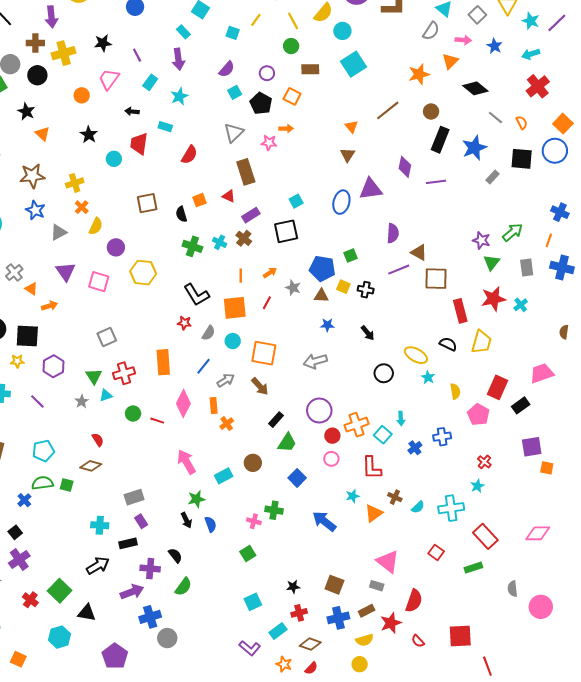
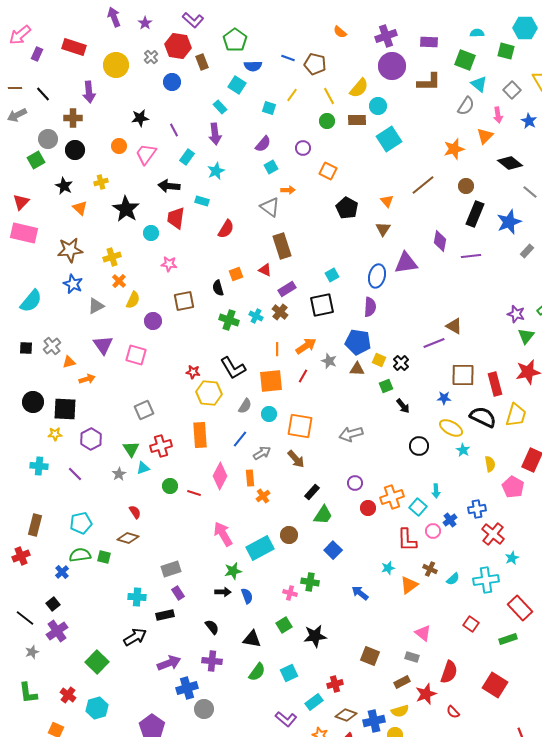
pink arrow: (463, 40) -> (498, 115), turned 77
yellow cross: (64, 53) -> (101, 182), moved, size x0.6
brown rectangle: (310, 69) -> (357, 120), moved
orange circle: (82, 95) -> (119, 146), moved
black pentagon: (261, 103) -> (347, 208), moved
black arrow: (132, 111) -> (169, 186), size x1.5
orange arrow: (286, 129) -> (288, 190), moved
gray triangle: (234, 133) -> (270, 207), turned -40
black star: (89, 135) -> (126, 209), size x1.5
pink star: (269, 143) -> (169, 264), moved
brown square: (147, 203) -> (184, 301), moved
purple semicircle: (393, 233) -> (370, 307), moved
green square: (350, 255) -> (386, 386), moved
yellow hexagon: (143, 273) -> (209, 393), moved
orange arrow: (270, 273) -> (306, 346), size x1.5
brown square: (436, 279) -> (463, 375), moved
orange triangle: (31, 289) -> (69, 362), turned -48
black cross: (366, 290) -> (401, 363), turned 35
red star: (184, 323) -> (193, 372), moved
blue star: (327, 325) -> (444, 398), moved
black semicircle: (448, 344) -> (483, 417), size x1.5
purple circle: (319, 410) -> (355, 483), size x0.6
pink circle: (331, 459) -> (433, 531), moved
red cross: (484, 462) -> (493, 534), moved, size x1.6
cyan rectangle: (224, 476) -> (260, 548), size x1.5
black arrow: (186, 520) -> (223, 592), turned -63
blue arrow: (324, 521) -> (360, 593), size x0.7
pink triangle: (388, 562) -> (423, 633), size x0.7
purple cross: (150, 569) -> (212, 661), moved
green semicircle: (183, 587) -> (257, 672), moved
black star: (293, 587) -> (315, 636), moved, size x1.6
red cross: (30, 600) -> (68, 695), moved
black triangle: (87, 613) -> (252, 639), moved
blue cross: (338, 618) -> (374, 721), moved
red square: (460, 636) -> (495, 685), moved, turned 35

